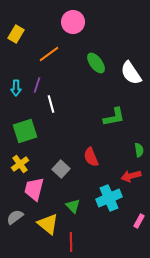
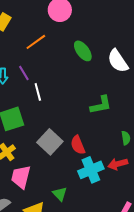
purple line: (37, 85) -> (24, 73), turned -49
gray square: (61, 169) -> (50, 142), moved, size x1.4
cyan cross: (109, 198) -> (91, 170), moved

